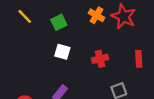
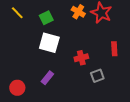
white square: (62, 52) -> (49, 43), size x1.5
red cross: (100, 59) -> (81, 58), moved

